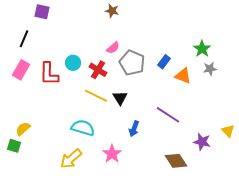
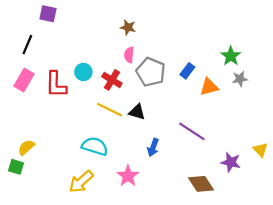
brown star: (112, 11) -> (128, 27), moved
pink semicircle: (113, 48) -> (129, 55), turned 136
orange triangle: (183, 76) -> (209, 87), turned -36
black triangle: (120, 98) -> (137, 112), turned -42

